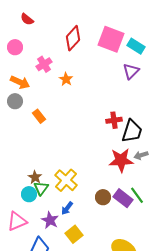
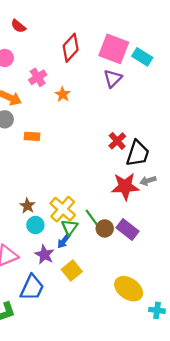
purple triangle: (131, 71) -> (113, 78), moved
orange rectangle: (39, 116) -> (32, 136), turned -48
red cross: (114, 120) -> (117, 141), turned -35
green triangle: (41, 188) -> (69, 227), moved
cyan circle: (29, 194) -> (35, 225), moved
green line: (137, 195) -> (92, 218), moved

